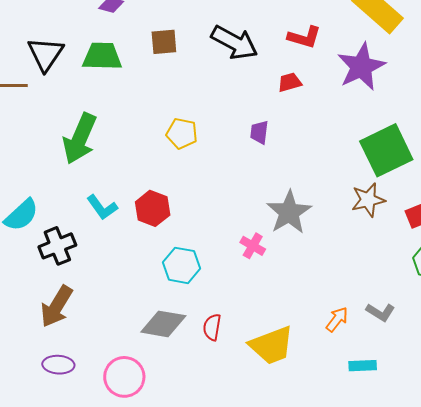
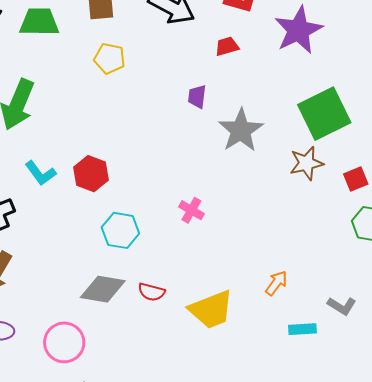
yellow pentagon: (182, 133) -> (109, 58), moved
gray star: (289, 212) -> (241, 130), moved
gray L-shape: (380, 312) -> (342, 306), moved
red semicircle: (212, 327) -> (151, 292), turned -84

